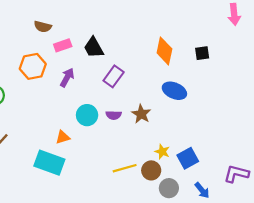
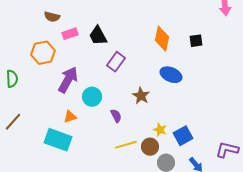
purple arrow: (67, 77) -> (68, 80), moved, size x1.5
purple semicircle: (114, 115) -> (116, 116), moved, turned -120

